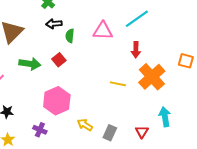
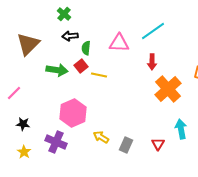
red square: (59, 60) -> (81, 66), moved
green arrow: (30, 64) -> (57, 70), moved
yellow line: (118, 84) -> (99, 75), moved
purple cross: (40, 130) -> (56, 142), size x1.5

